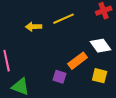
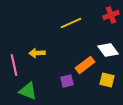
yellow arrow: (34, 27) -> (37, 53), moved
purple square: (60, 77) -> (67, 81), turned -32

